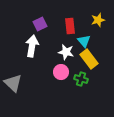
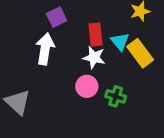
red rectangle: (70, 26) -> (95, 34), moved
yellow rectangle: (89, 59) -> (140, 53), moved

